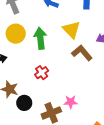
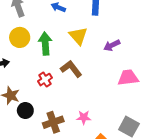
brown L-shape: (82, 53) -> (71, 69), moved
pink star: (71, 102) -> (84, 117), moved

